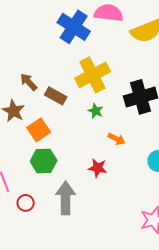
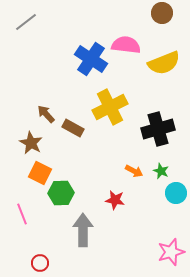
green star: (96, 111) -> (161, 171), moved
orange square: (39, 130) -> (40, 173), moved, turned -30
red circle: (26, 203) -> (40, 263), moved

